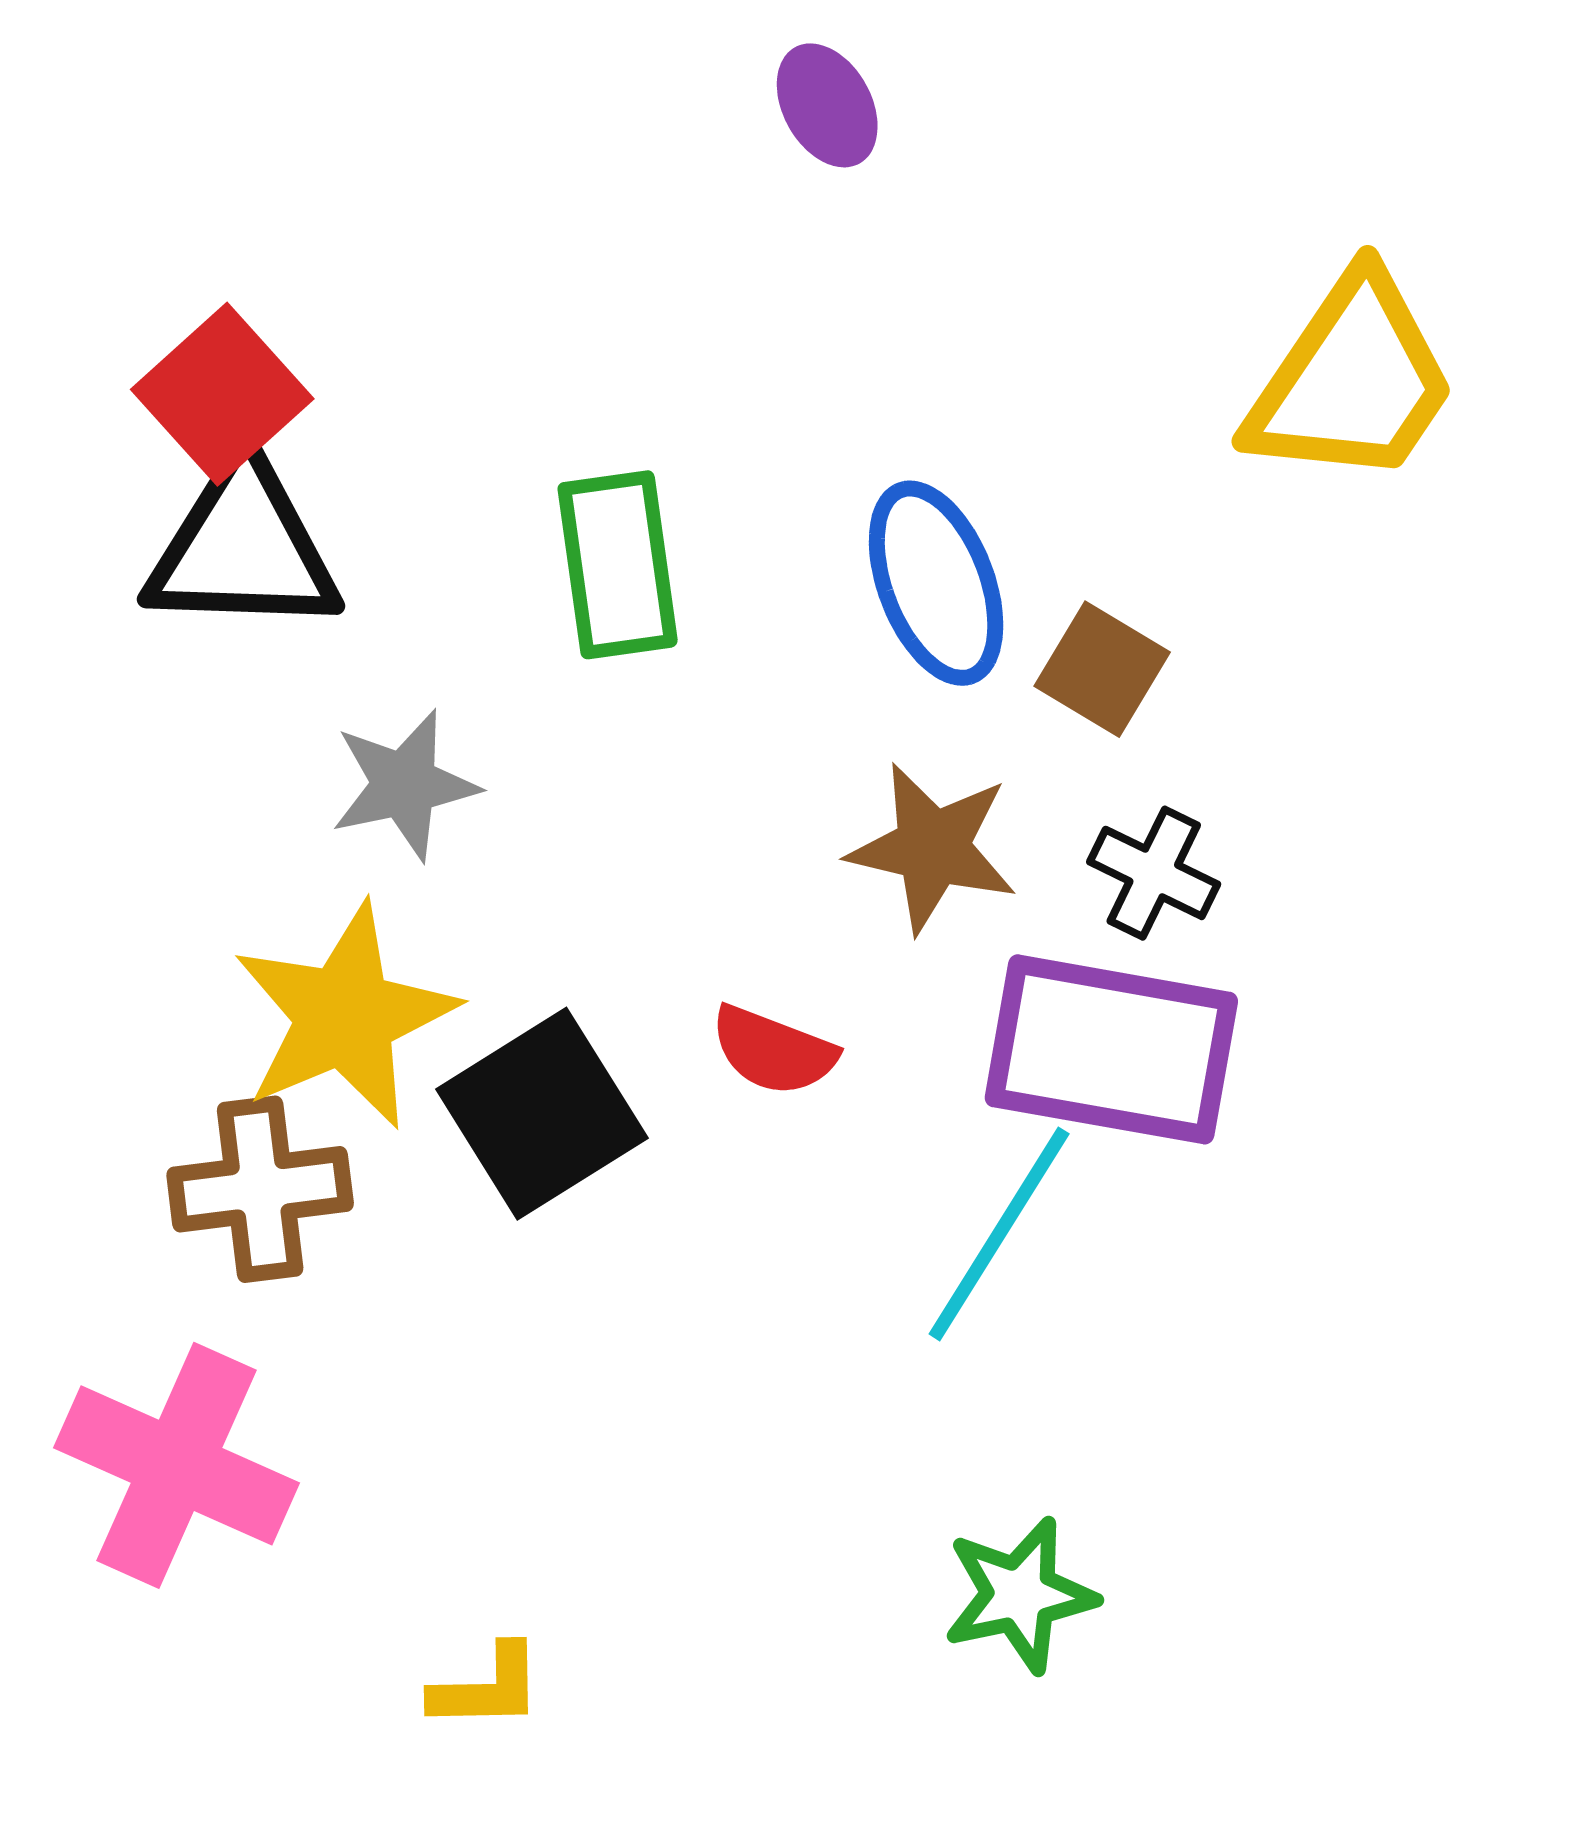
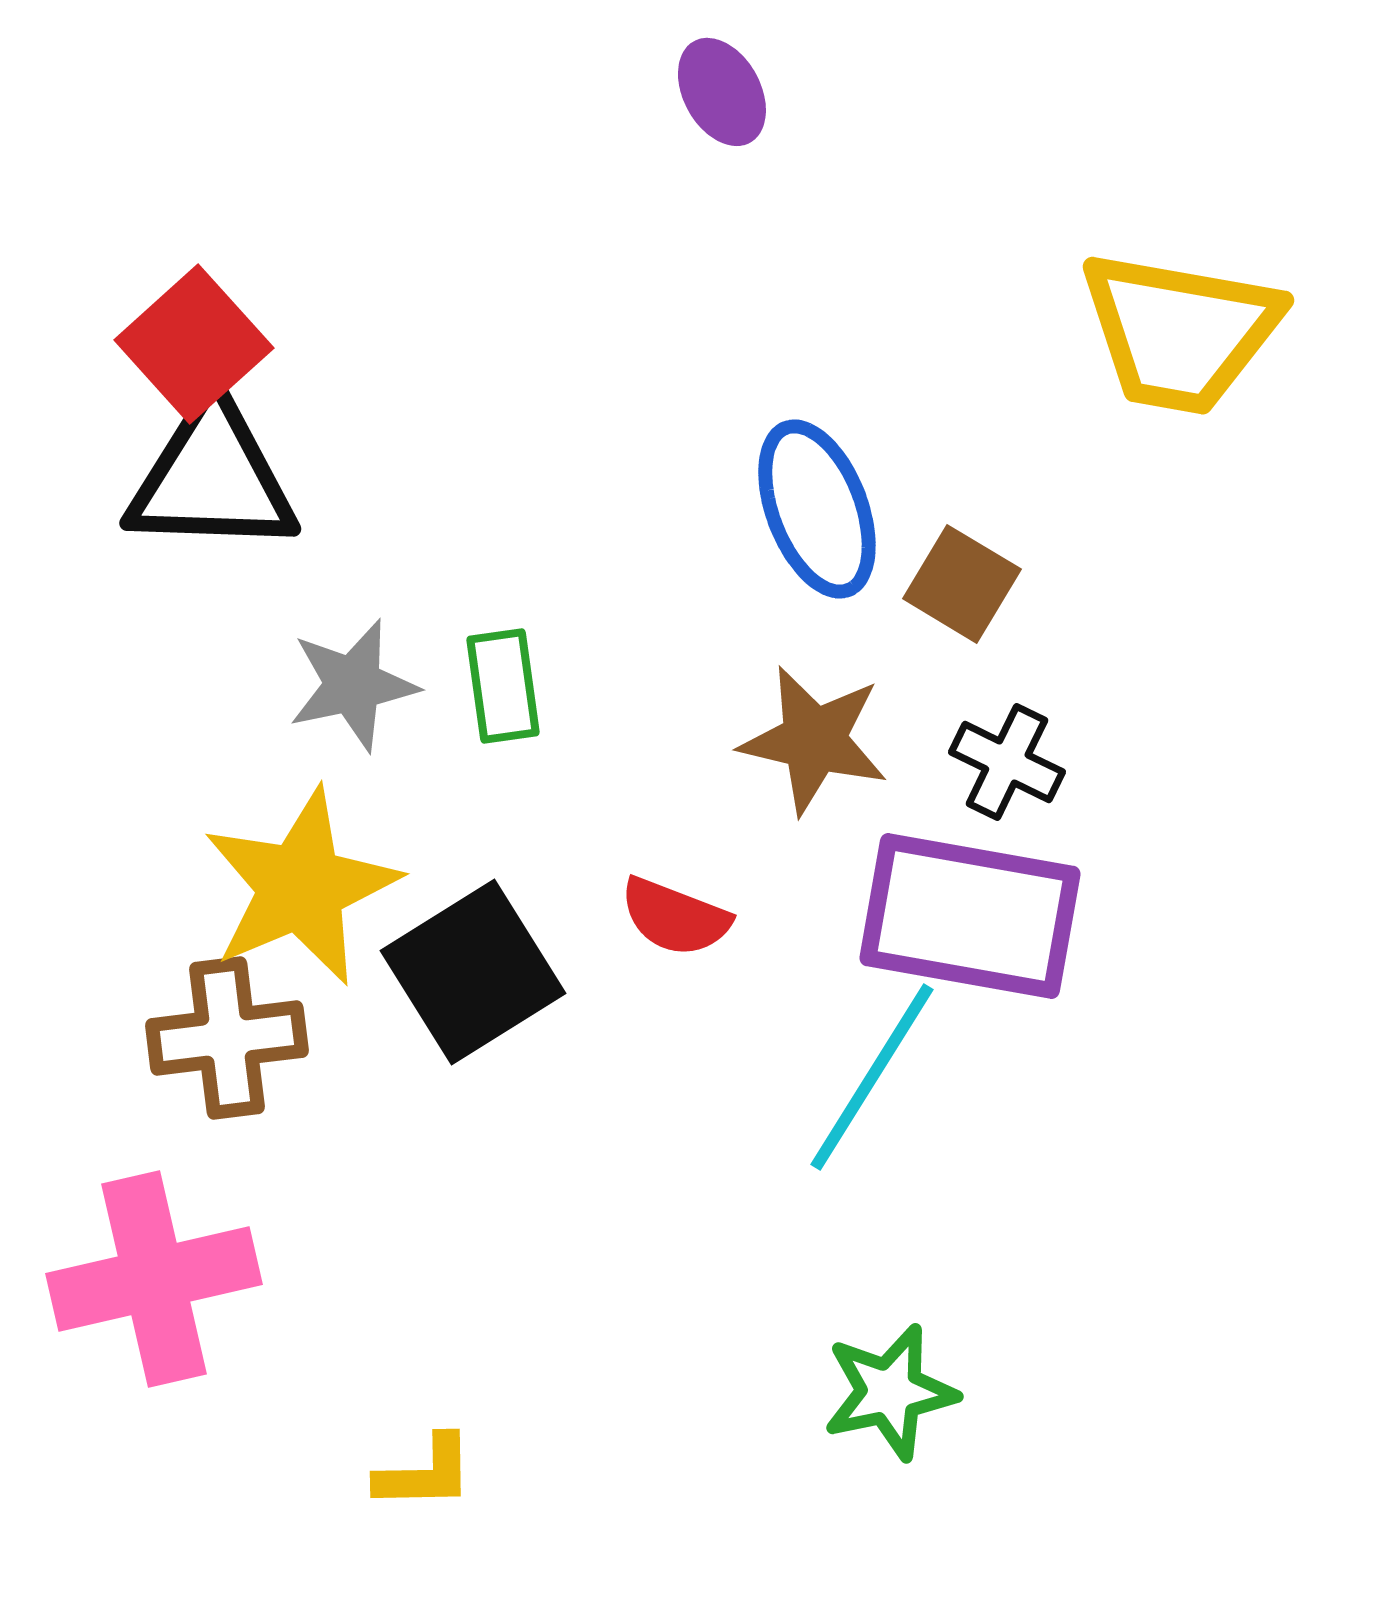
yellow trapezoid: (1352, 380) -> (1180, 332), turned 66
green rectangle: (618, 565) -> (503, 686), moved, size x0.7
pink cross: (176, 1465) -> (154, 1279), turned -37

